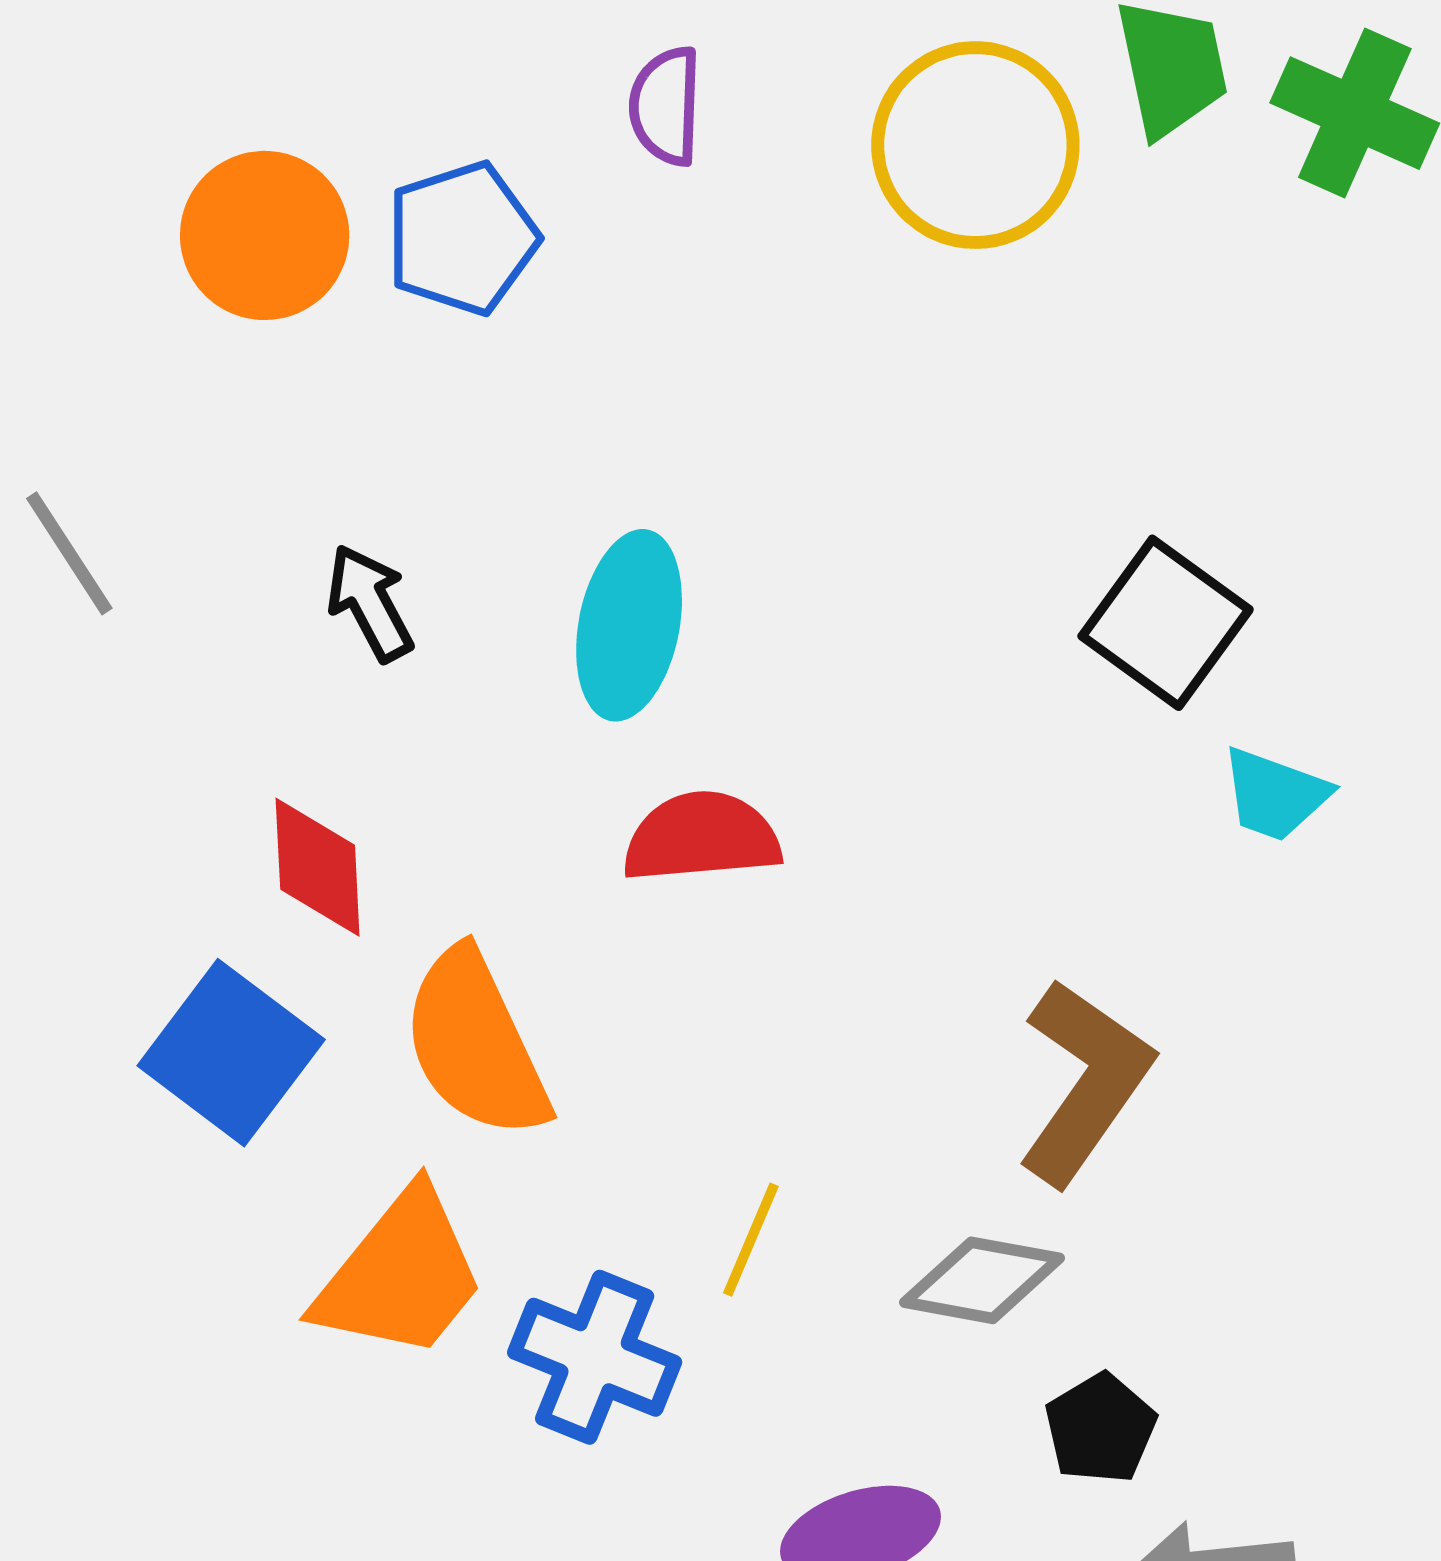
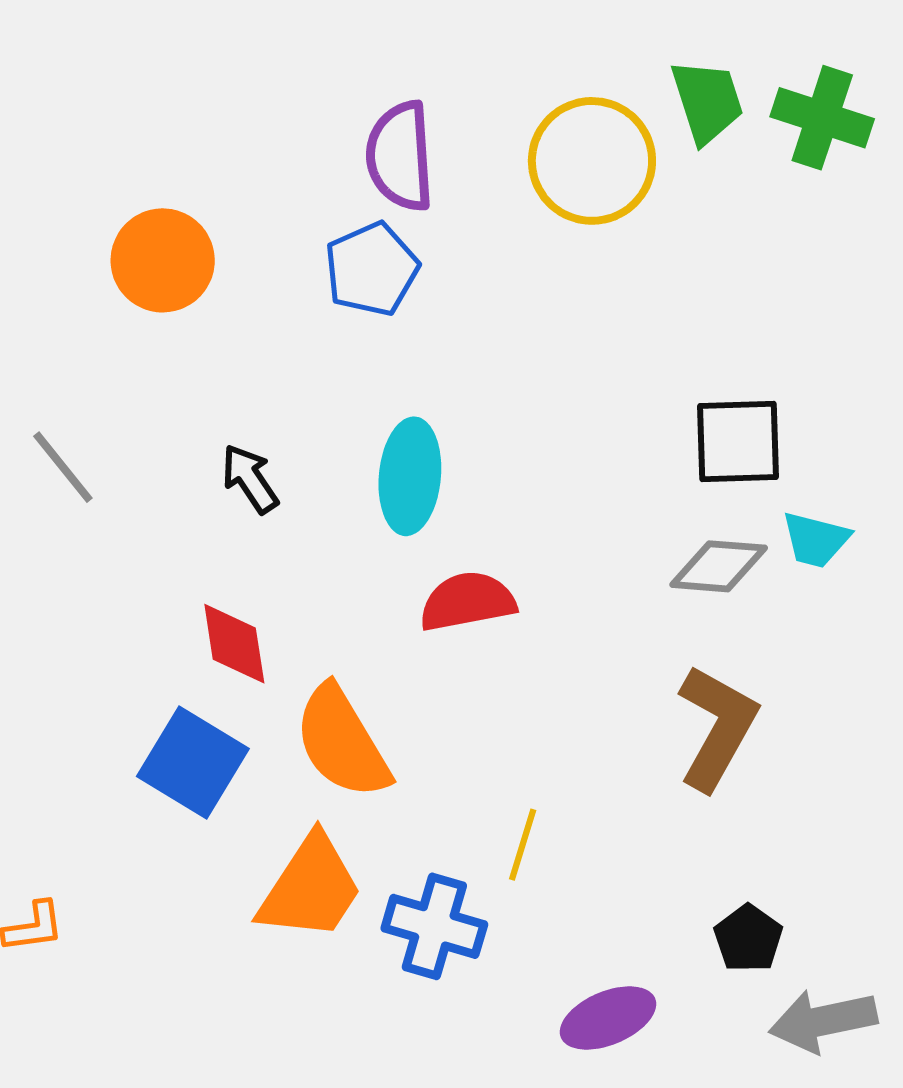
purple semicircle: (666, 106) -> (400, 156), size x1.5
blue pentagon: (462, 238) -> (372, 269), moved
black square: (1166, 623) -> (738, 441), turned -32
gray diamond: (982, 1280) -> (719, 566), moved

